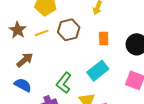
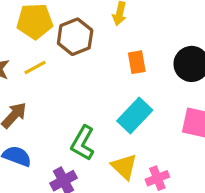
brown hexagon: (69, 30) -> (75, 37), moved

